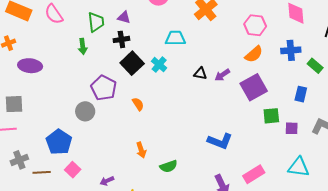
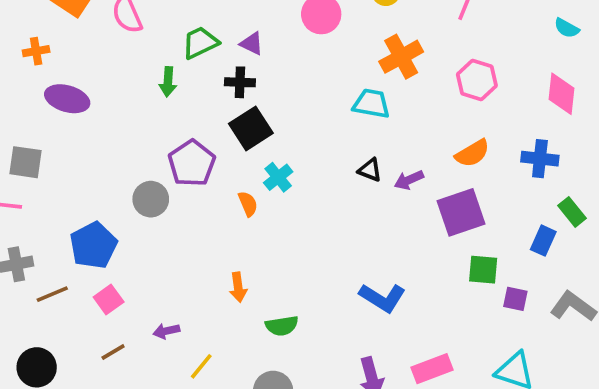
green trapezoid: (96, 22) -> (200, 43), turned -120
pink hexagon: (255, 25) -> (477, 80), moved
cyan trapezoid: (175, 38) -> (371, 104), moved
cyan cross: (159, 65) -> (278, 177), moved
green rectangle: (315, 66) -> (572, 212), moved
brown line: (42, 172) -> (52, 294), turned -30

